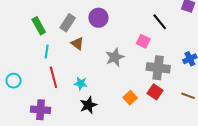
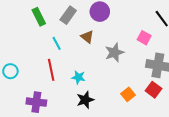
brown triangle: (77, 43) -> (87, 37), moved
cyan line: (47, 51) -> (57, 43), moved, turned -40

